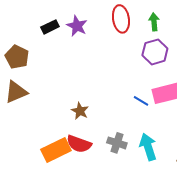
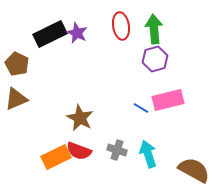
green arrow: (154, 22) -> (154, 29), size x1.6
black rectangle: (50, 27) -> (50, 34), size x1.8
brown star: (80, 111) -> (80, 118), size x1.5

